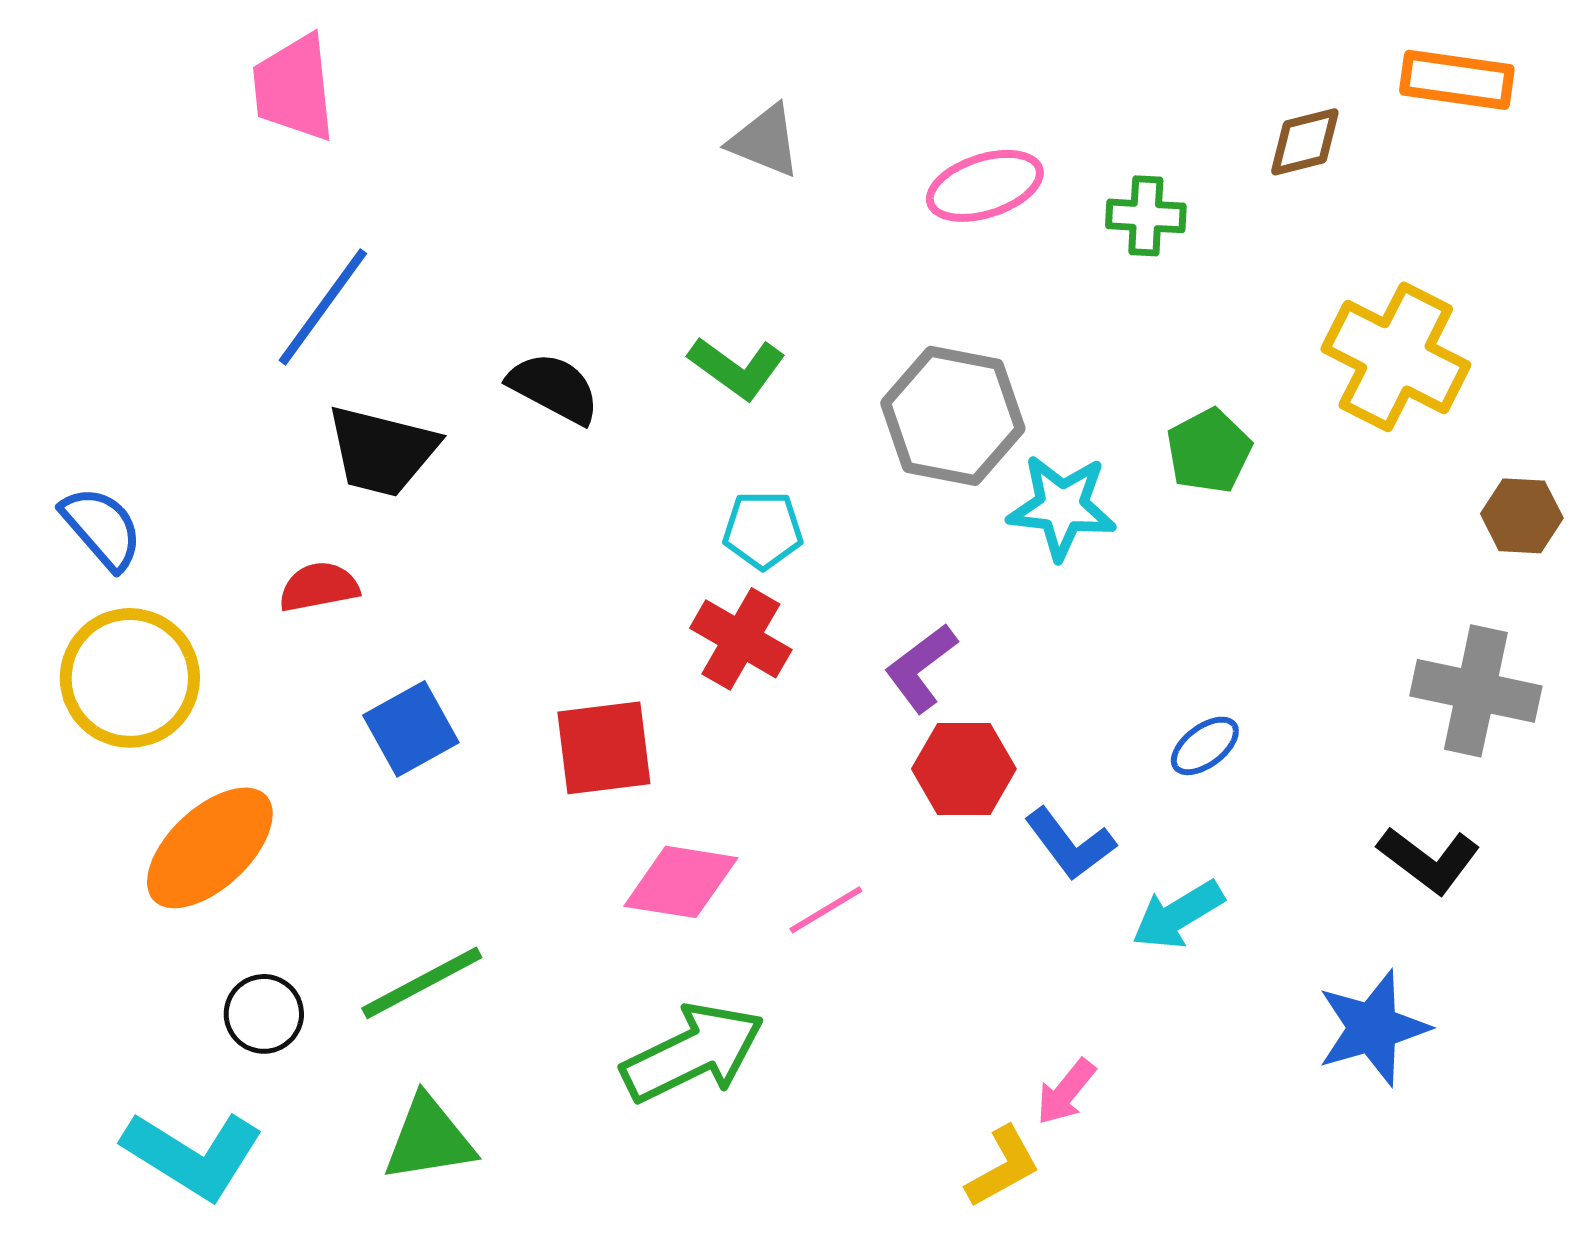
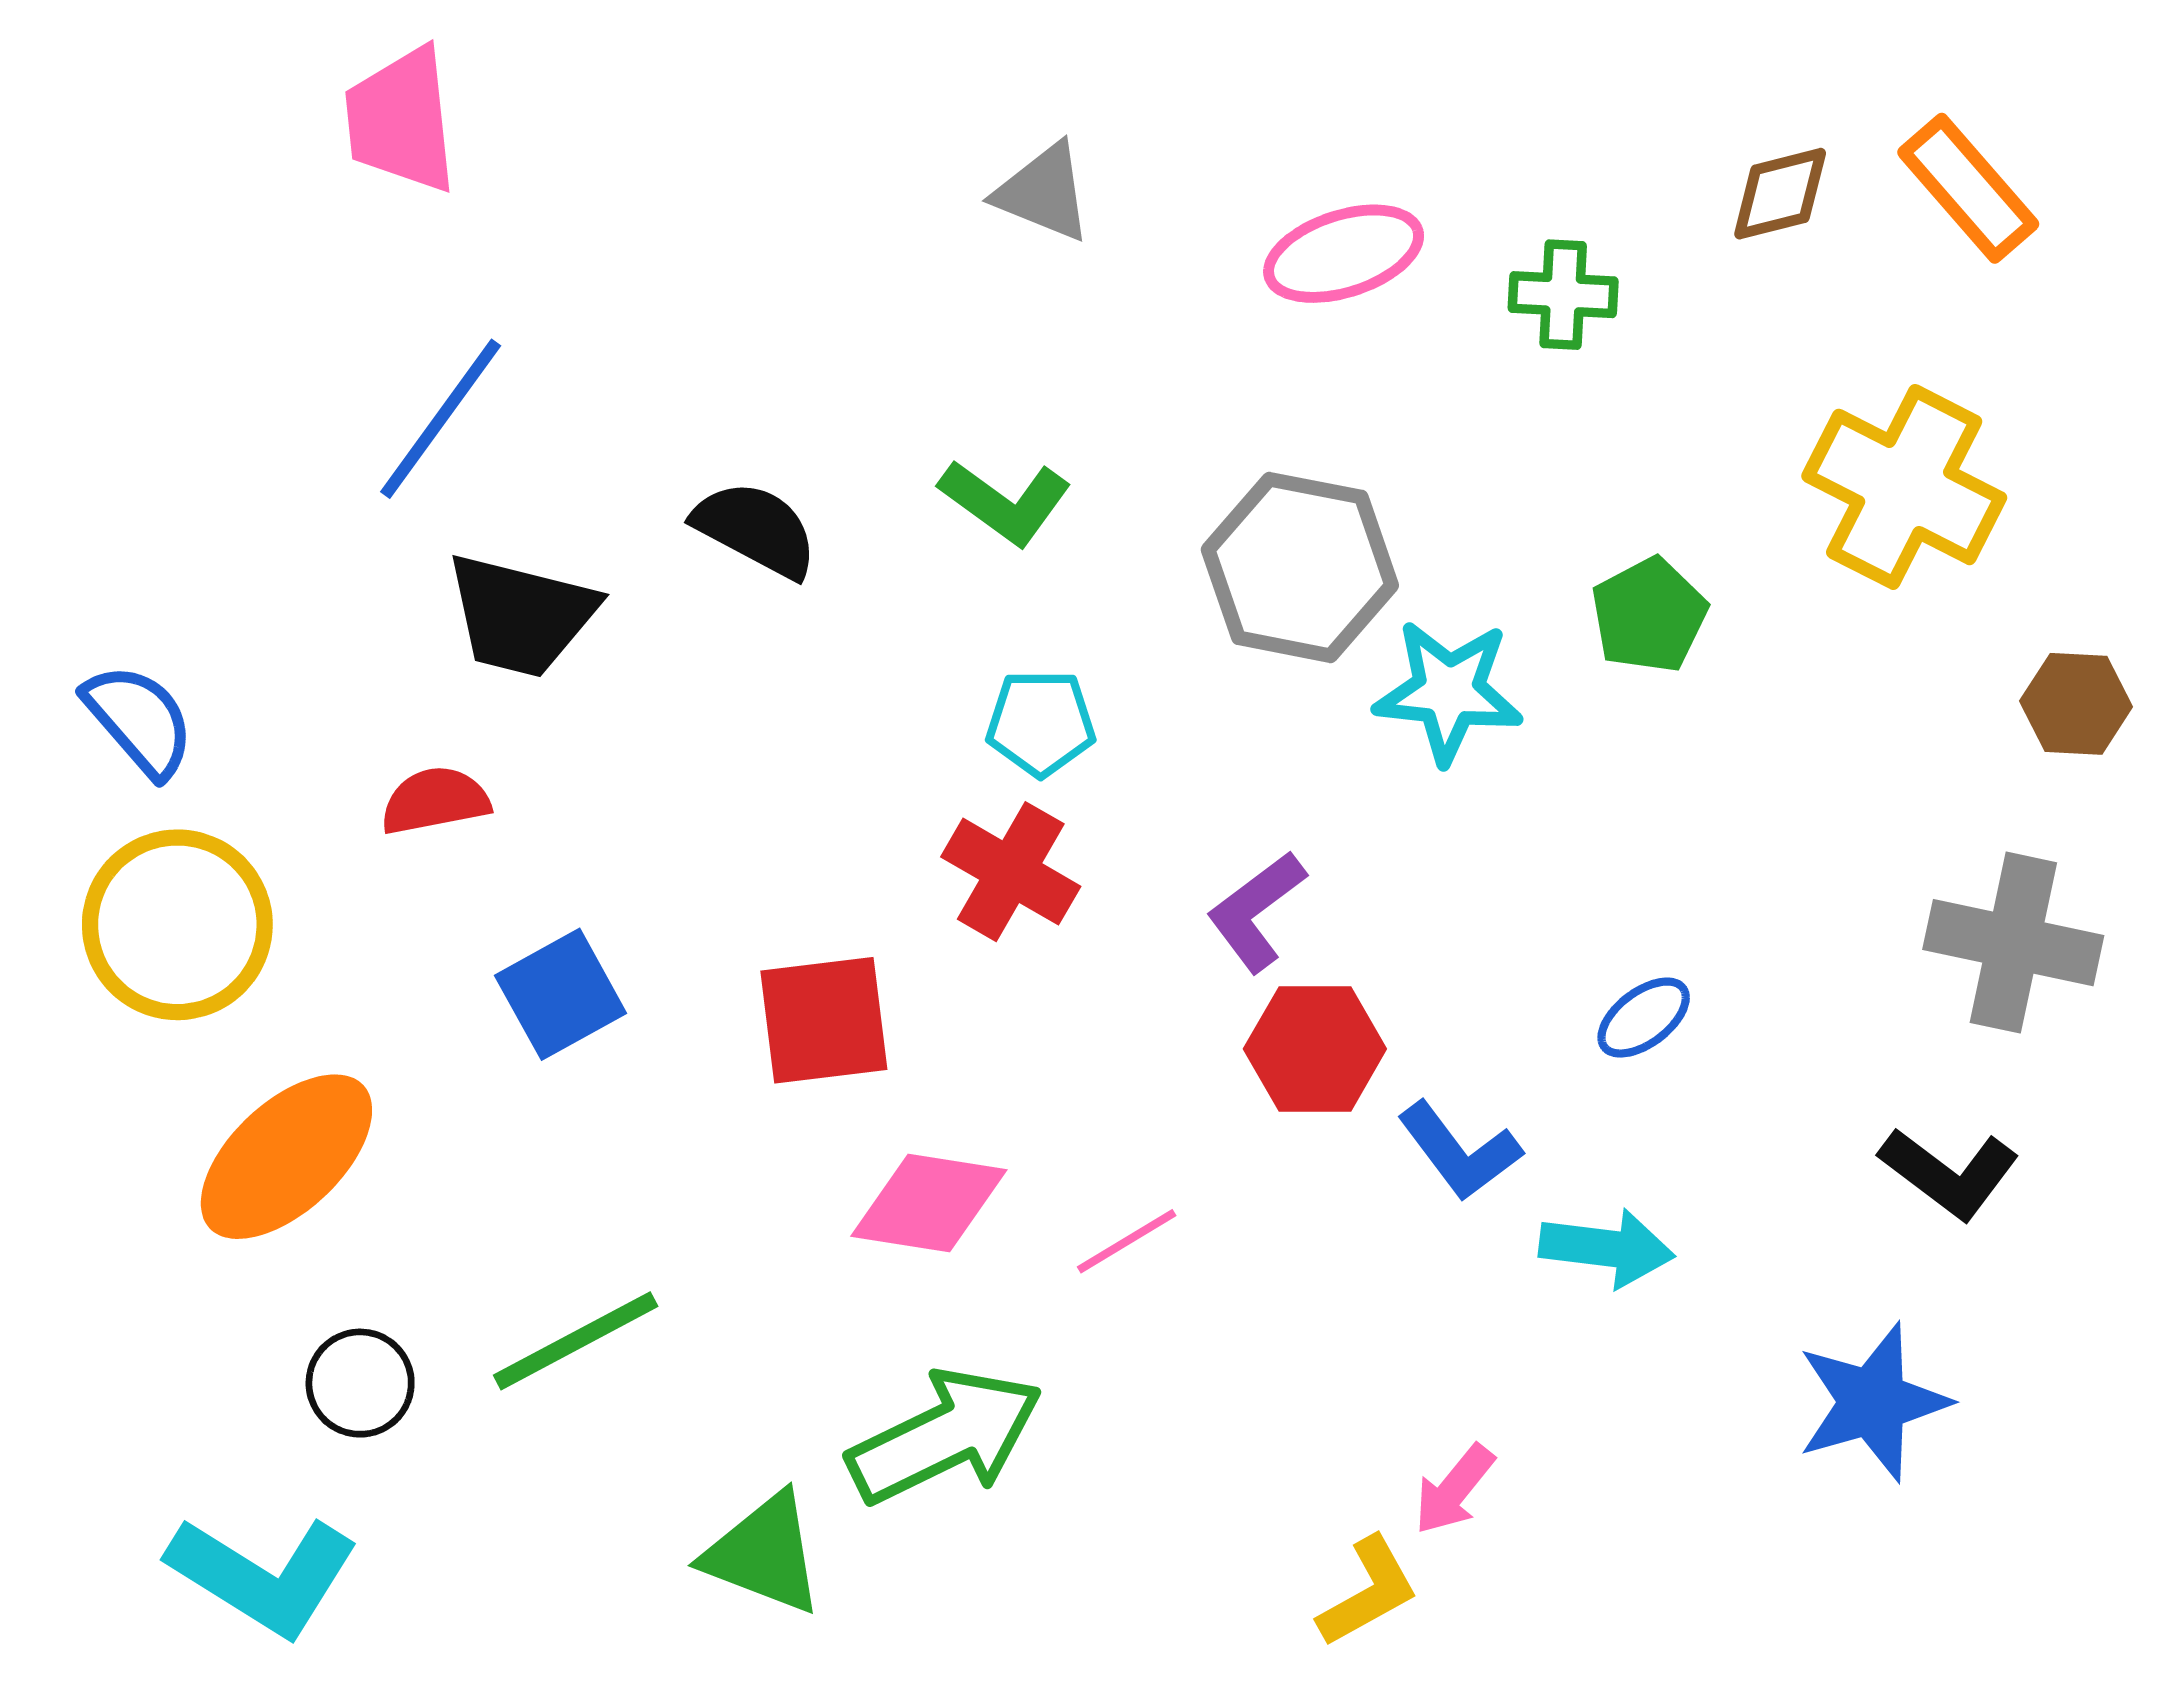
orange rectangle: (1457, 80) -> (1968, 188), moved, turned 41
cyan arrow: (1178, 915) -> (1607, 1248), turned -142
green triangle: (429, 1139) -> (764, 1554), moved, turned 30

